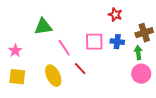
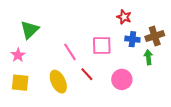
green triangle: (43, 27) -> (30, 30), moved, turned -36
blue cross: (117, 42) -> (132, 39), moved
pink circle: (141, 74) -> (122, 79), moved

